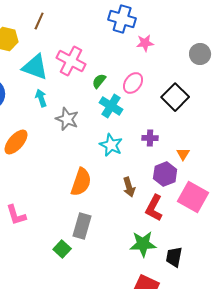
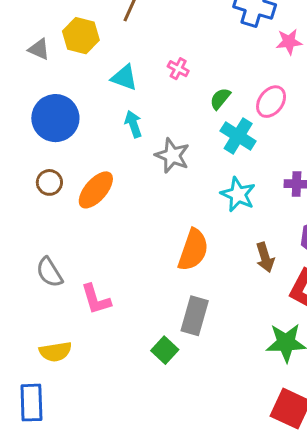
pink cross: (71, 61) -> (178, 69), size x0.5
cyan triangle: (35, 67) -> (124, 78), size x0.7

